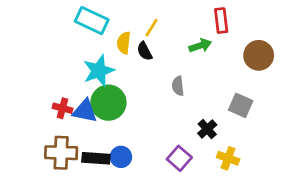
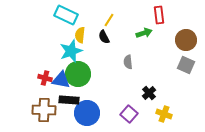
yellow semicircle: (124, 43) -> (80, 35), moved
gray square: (241, 105) -> (186, 65), moved
blue circle: (121, 157) -> (87, 113), size x1.6
black rectangle: (96, 158) -> (69, 100), moved

